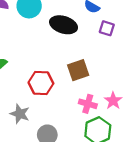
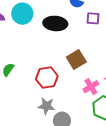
pink cross: (88, 104) -> (91, 87), turned -35
gray star: (20, 114) -> (46, 106), moved

